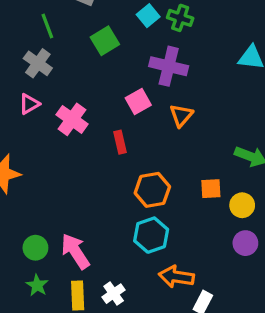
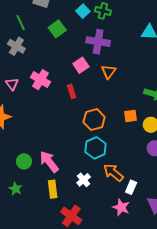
pink triangle: (29, 104) -> (12, 84), moved, turned -32
orange arrow: (176, 277) -> (113, 173), turned 35
green star: (37, 285) -> (15, 189), moved
white cross: (114, 294) -> (84, 180), moved

